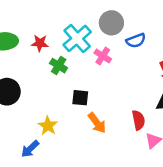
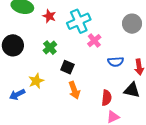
gray circle: (111, 23) -> (132, 24), moved
blue semicircle: (136, 40) -> (116, 62), moved
green cross: (59, 66) -> (50, 48), moved

